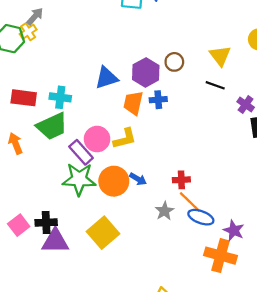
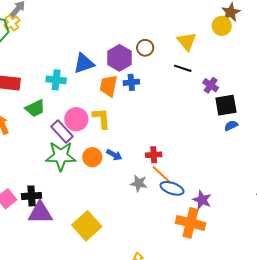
cyan cross: (60, 97) -> (56, 80), moved
green trapezoid: (52, 126) -> (35, 108), size x0.7
yellow L-shape: (125, 139) -> (101, 118), turned -80
orange circle: (114, 181) -> (92, 157), size x0.7
gray star: (164, 211) -> (139, 183), turned -30
yellow square: (103, 233) -> (87, 226), moved

